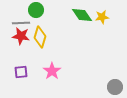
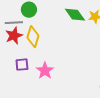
red star: (21, 36) -> (14, 36), turned -30
purple square: (21, 72) -> (22, 65), moved

